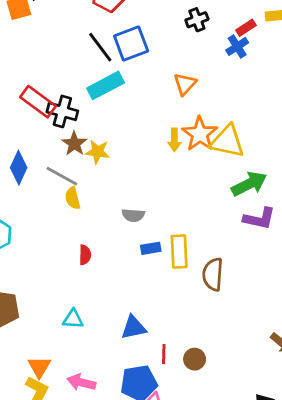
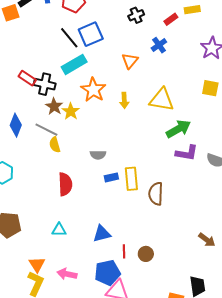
blue cross: (237, 46) -> (159, 45), moved
red rectangle: (38, 102) -> (27, 78), size x0.7
orange star: (200, 134) -> (93, 90), moved
yellow star: (98, 152) -> (71, 111), turned 30
red semicircle: (85, 255) -> (65, 184), size x1.6

